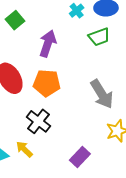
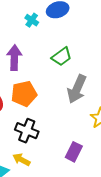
green trapezoid: (99, 37) -> (62, 57), moved
gray arrow: (102, 94) -> (77, 89), turned 72

